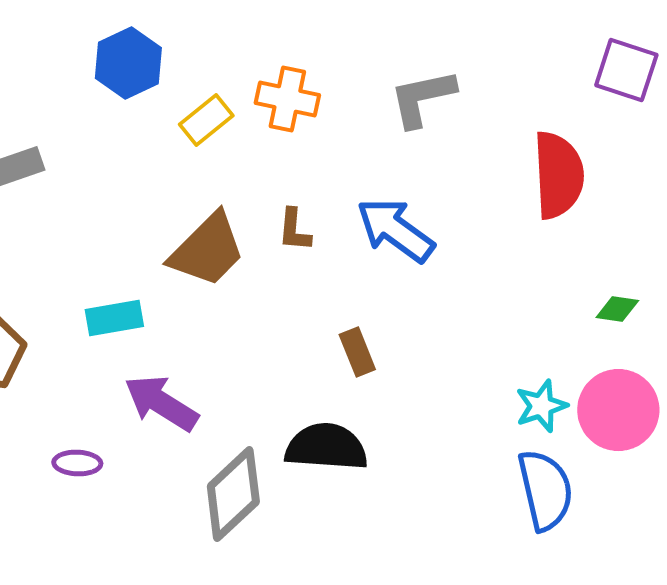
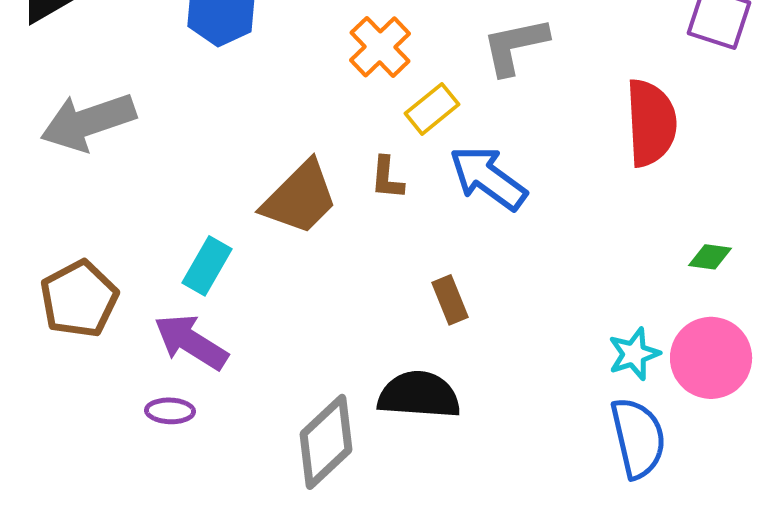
orange cross: (287, 99) -> (380, 47), turned 34
yellow rectangle: (206, 120) -> (432, 109), moved
cyan rectangle: (114, 318) -> (207, 266), turned -50
purple arrow: (161, 403) -> (191, 342), moved

